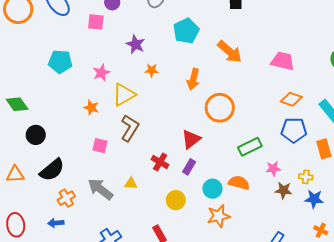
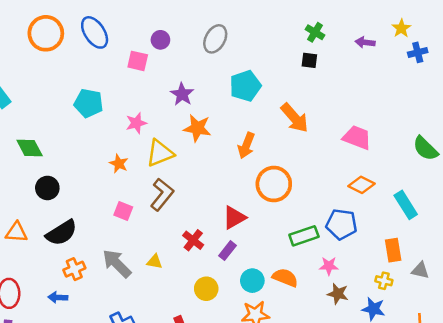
orange star: (152, 70) -> (197, 128), size x1.6
blue pentagon: (294, 130) -> (341, 224), moved
yellow cross: (306, 177) -> (384, 281), moved

